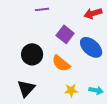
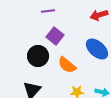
purple square: (65, 34) -> (55, 36), moved

